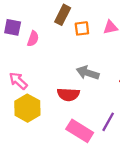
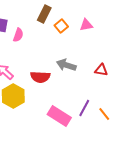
orange square: (82, 28) -> (61, 26), turned -32
red semicircle: (68, 94) -> (40, 77), moved

